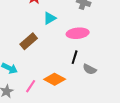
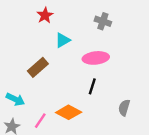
gray semicircle: (90, 69) -> (124, 108), moved, turned 80

